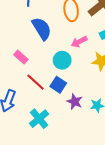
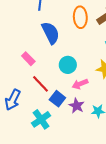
pink arrow: (79, 42) -> (80, 84), moved
blue square: (58, 85) -> (57, 99), moved

